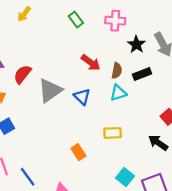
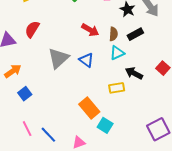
red semicircle: (22, 74) -> (32, 29), moved
black arrow: (158, 143) -> (134, 73), moved
orange rectangle: (78, 152) -> (89, 108), size x1.5
cyan square: (125, 177) -> (105, 125), moved

